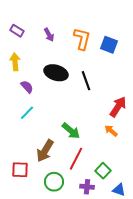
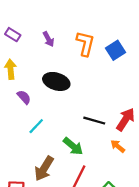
blue square: (109, 45) -> (115, 50), turned 36
black line: (86, 81) -> (94, 121), moved, turned -54
cyan line: (27, 113) -> (36, 126), moved

